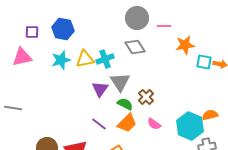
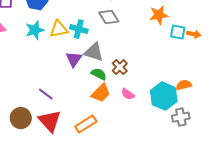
cyan cross: (105, 59) -> (79, 29), turned 36
gray triangle: (120, 82) -> (94, 52), turned -40
purple line: (99, 124) -> (46, 94), moved

